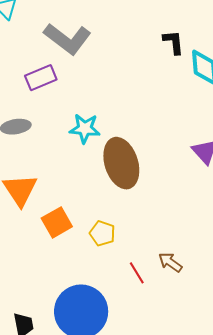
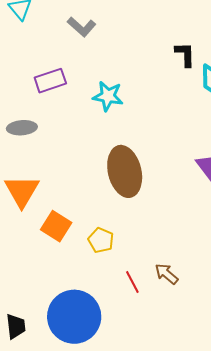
gray L-shape: (67, 39) -> (82, 27), moved, size x0.6
cyan star: (85, 129) -> (108, 96), moved
orange square: (57, 222) -> (56, 226), turned -32

